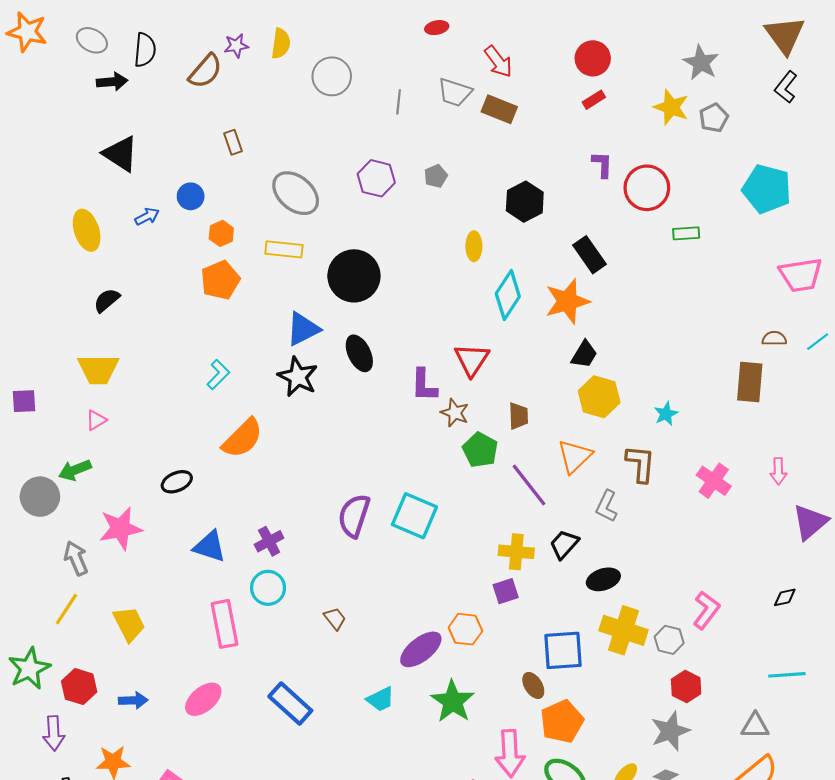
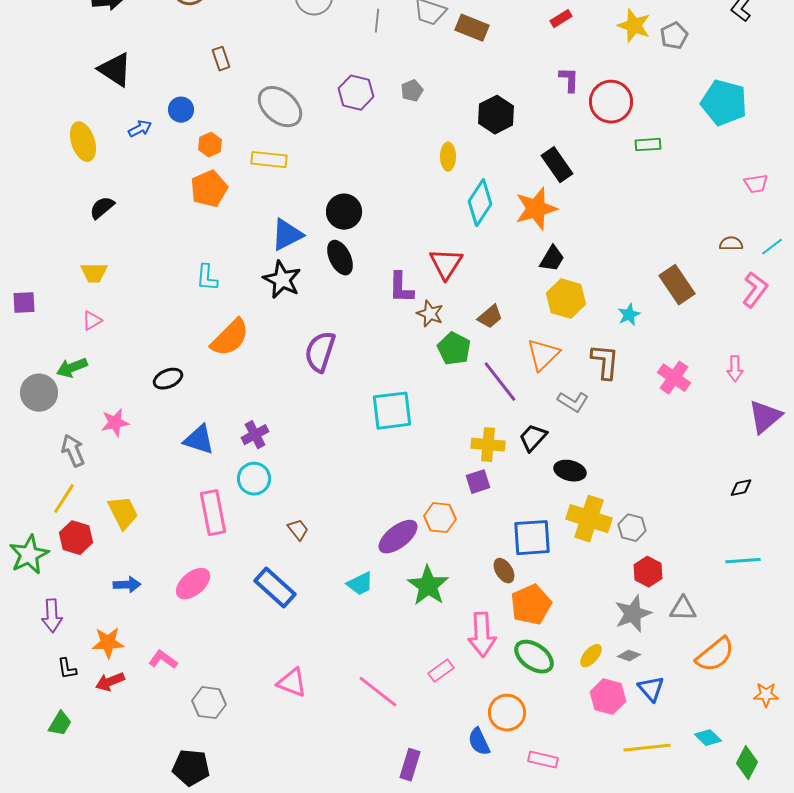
pink trapezoid: (801, 275) -> (756, 184), size x0.6
black circle: (354, 276) -> (344, 212), moved, size x0.7
yellow trapezoid: (98, 369) -> (94, 273), size x0.7
cyan L-shape: (218, 375) -> (207, 278), turned 140
brown rectangle: (750, 382) -> (677, 285), moved, turned -39
brown trapezoid: (518, 416) -> (490, 317), turned 52
gray L-shape: (607, 506) -> (573, 402), turned -84
purple semicircle: (354, 516) -> (320, 352), moved
cyan square: (414, 516) -> (392, 411), turned -30
pink star: (121, 528) -> (115, 423), size x0.7
black ellipse: (603, 579) -> (570, 471), turned 32
pink L-shape: (706, 610) -> (755, 290), moved
brown trapezoid: (335, 619) -> (298, 530), moved
red hexagon: (79, 687) -> (76, 538), moved
gray triangle: (755, 726) -> (683, 609), moved

